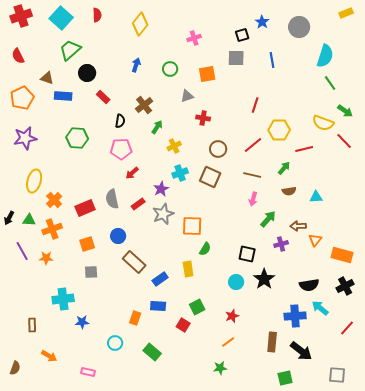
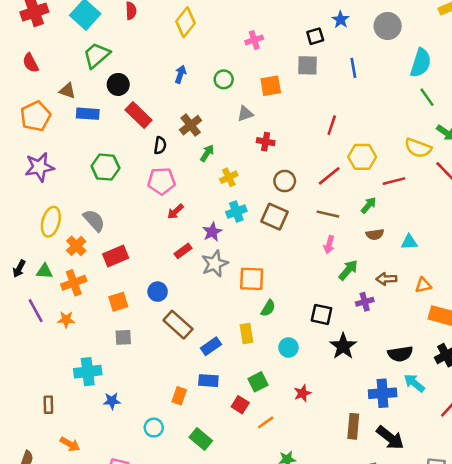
red rectangle: (103, 97) -> (139, 115), size x1.5
gray semicircle: (112, 199) -> (94, 220), moved, turned 150
orange triangle: (315, 240) -> (423, 285), moved, turned 40
cyan circle: (236, 282) -> (288, 348), moved
orange line: (228, 342) -> (266, 422), moved

